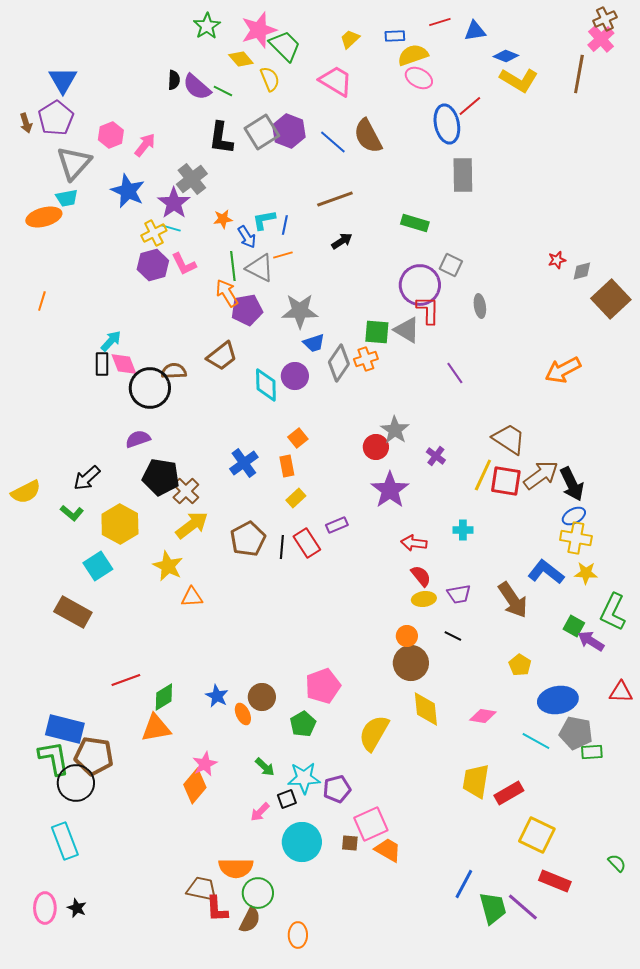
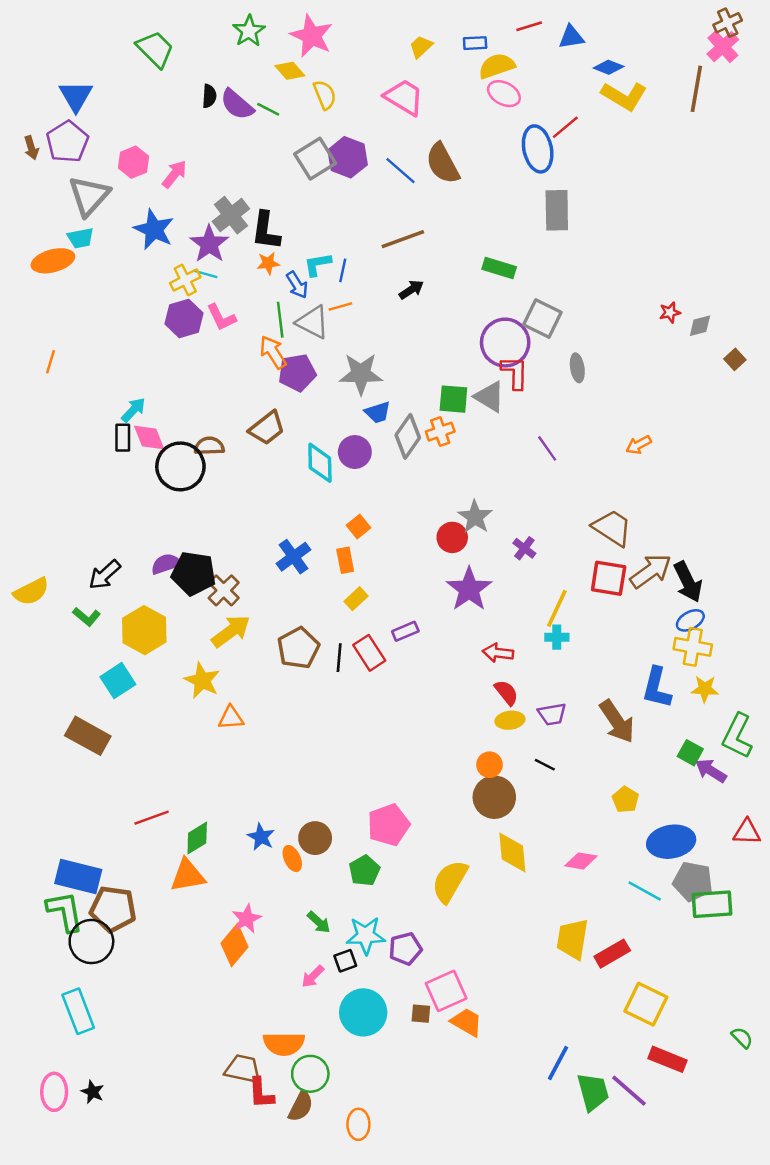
pink star: (259, 30) -> (312, 36), turned -30
green trapezoid: (285, 46) -> (155, 49), moved
black L-shape: (221, 138) -> (266, 231), moved
gray square: (451, 265) -> (542, 319), size x1.4
brown square: (611, 299) -> (735, 359), size x0.5
orange arrow: (563, 370) -> (639, 445), moved, size x0.6
purple semicircle: (138, 439) -> (166, 564), moved
yellow line: (483, 475) -> (557, 608), moved
blue L-shape: (546, 572) -> (657, 688), turned -114
green rectangle: (592, 752) -> (712, 904), size x1.6

